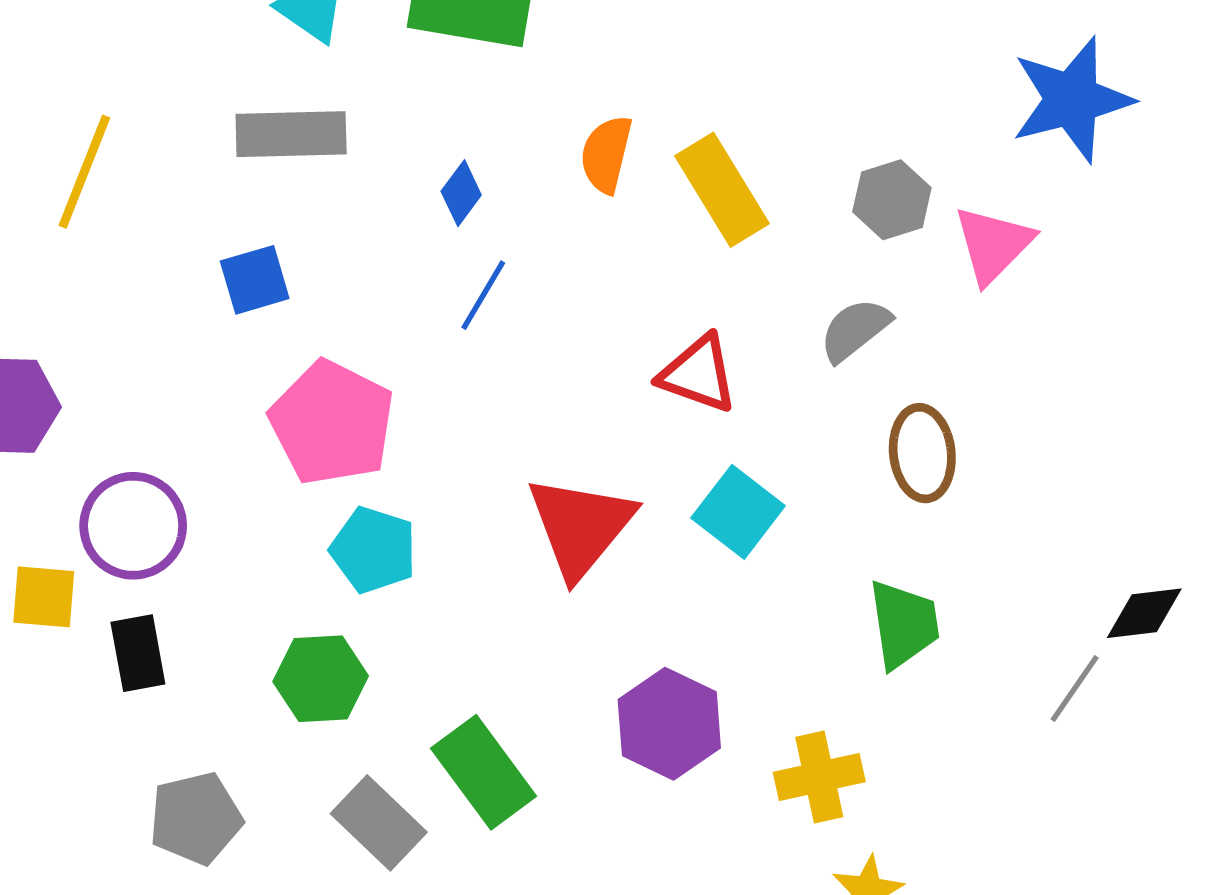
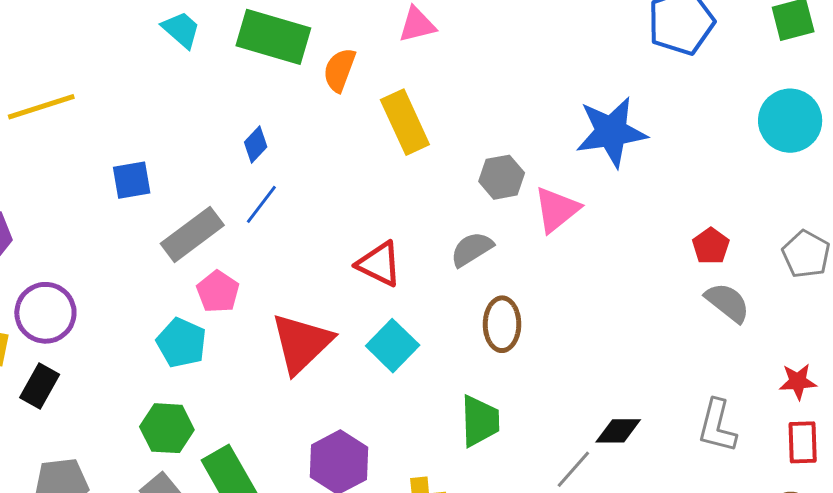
gray rectangle: (291, 134) -> (192, 234), moved, turned -42
orange semicircle: (606, 154) -> (339, 70), moved
yellow line: (84, 172) -> (41, 107), turned 44
yellow rectangle: (722, 190) -> (405, 122), moved
pink pentagon: (332, 423) -> (218, 292), moved, size x0.6
black rectangle: (138, 653) -> (40, 386), turned 33
green hexagon: (321, 679) -> (167, 428), moved

